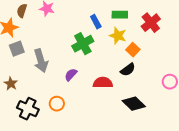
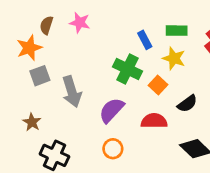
green cross: (83, 44) -> (127, 69), turned -35
orange square: (133, 50) -> (158, 85), moved
purple semicircle: (71, 75) -> (112, 110), size x1.5
orange circle: (57, 104) -> (113, 149), moved

